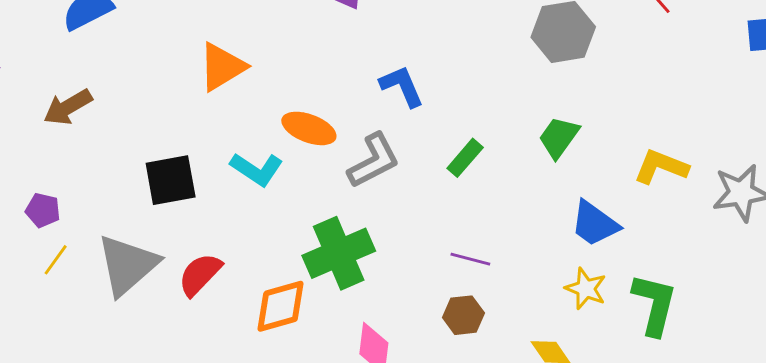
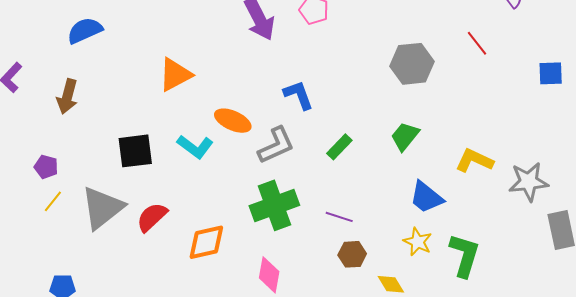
brown arrow: (68, 107) -> (67, 97), turned -48
green cross: (339, 253) -> (274, 205), moved
brown hexagon: (463, 315) -> (352, 254), moved

